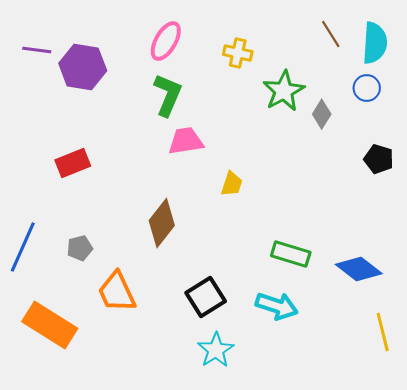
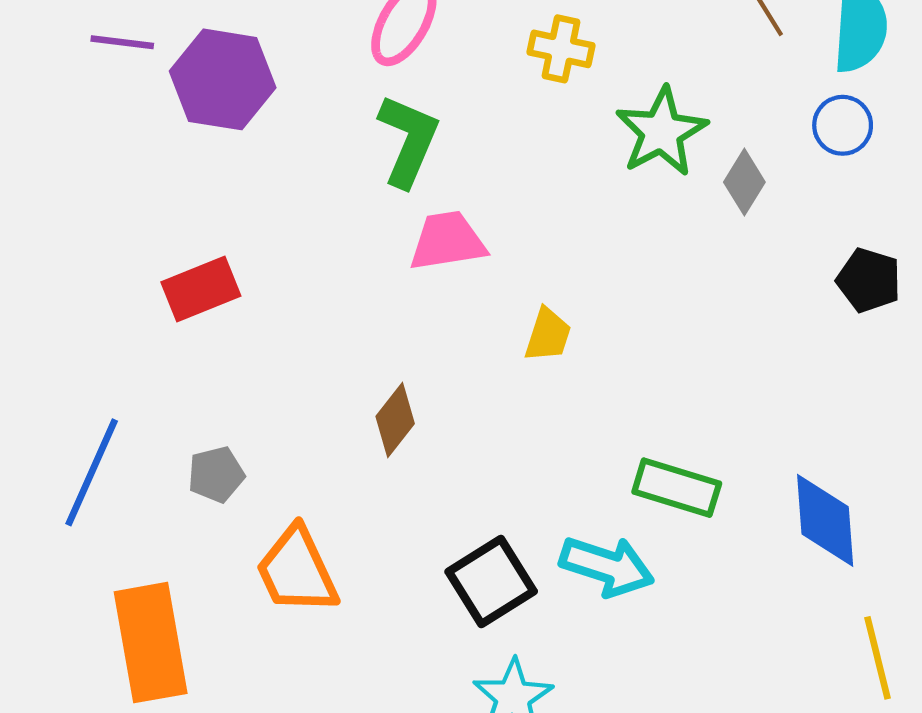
brown diamond: (162, 223) -> (395, 420), size x0.7
blue diamond: (359, 269) -> (825, 520), turned 48
cyan arrow: (277, 306) -> (607, 566), moved
orange rectangle: (50, 325) -> (151, 643), turned 48

